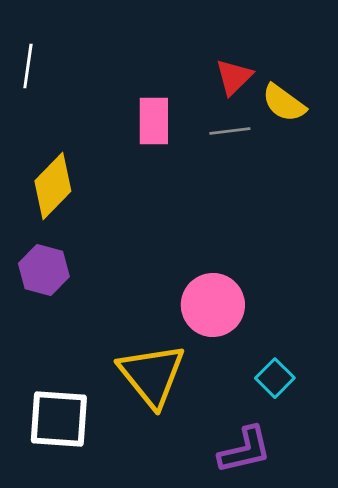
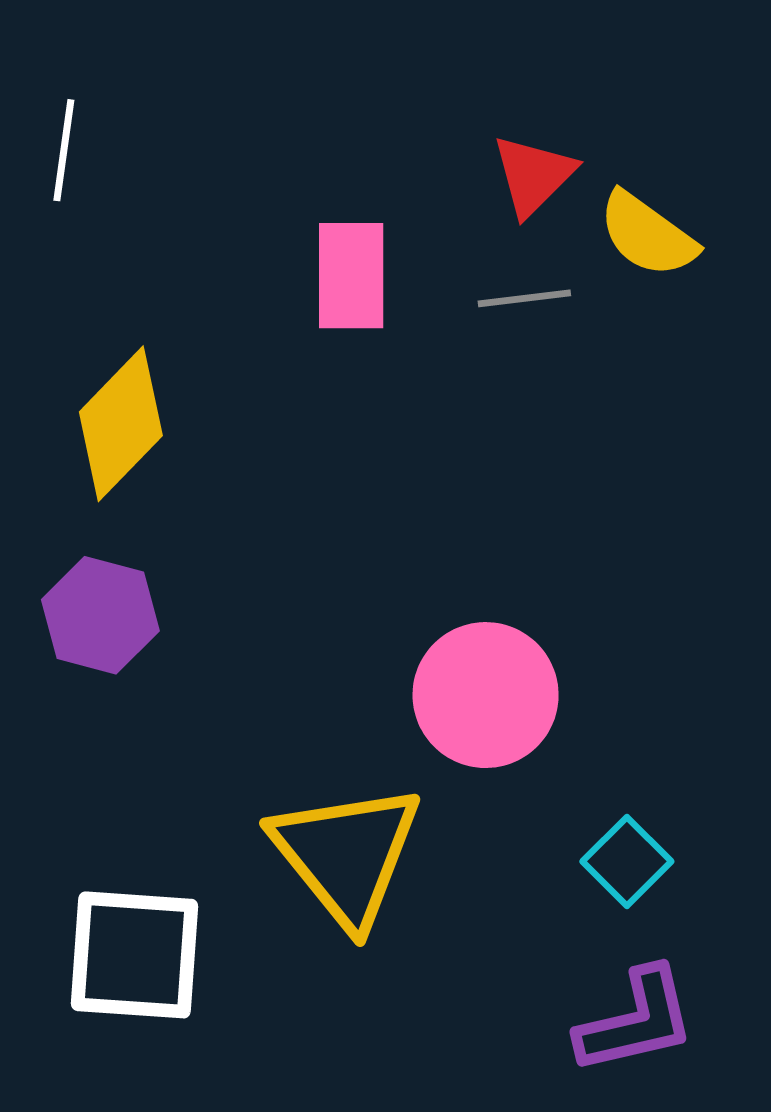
purple L-shape: (245, 450) -> (636, 1021), moved

